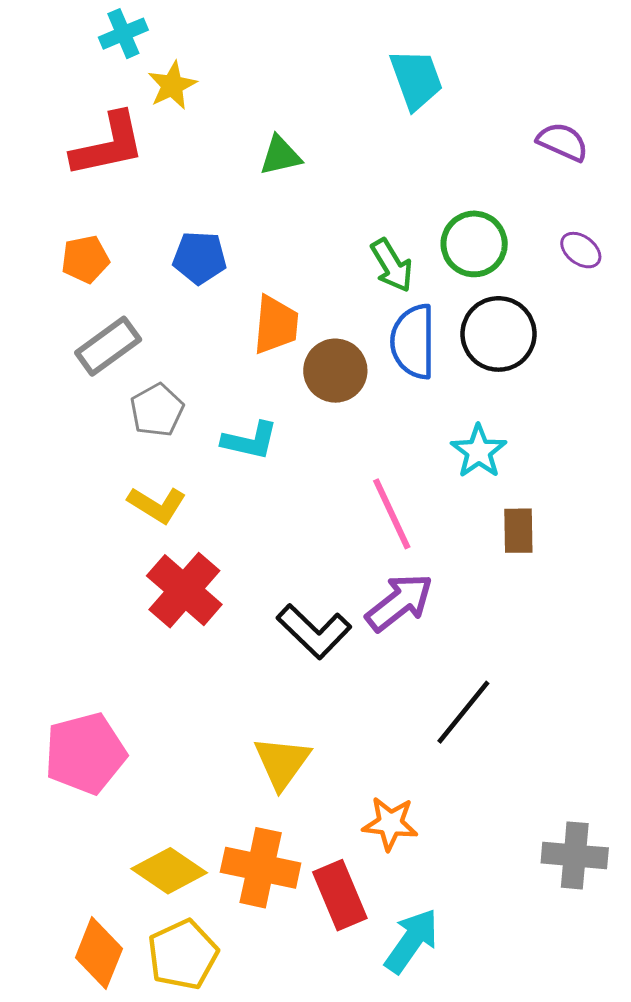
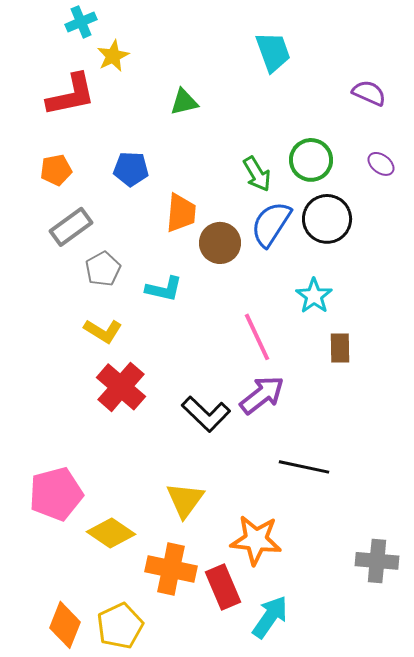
blue semicircle: (413, 342) -> (271, 224), turned 33
black line: (463, 712) -> (304, 467), turned 63
orange star: (390, 823) -> (256, 540), size x1.4
yellow diamond: (169, 871) -> (111, 533), moved

